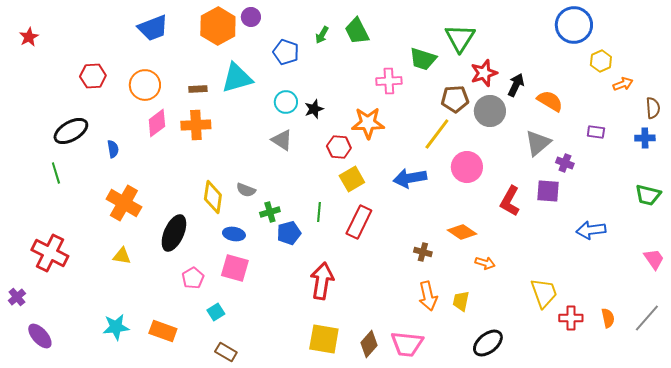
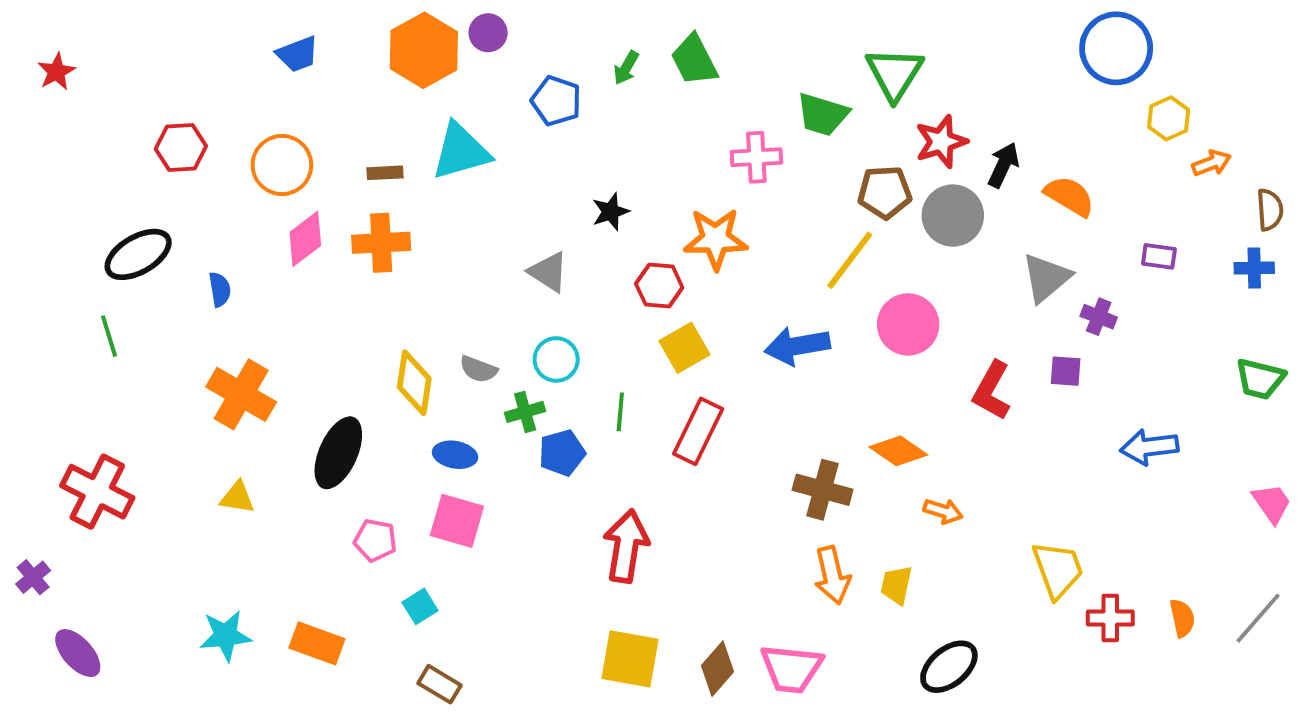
blue trapezoid: (153, 28) -> (298, 54), size x0.7
cyan circle: (286, 102) -> (556, 359), moved
purple square: (548, 191) -> (1066, 371), size x0.7
brown cross: (423, 252) -> (823, 490), size x1.6
pink pentagon: (193, 278) -> (375, 540), turned -30

